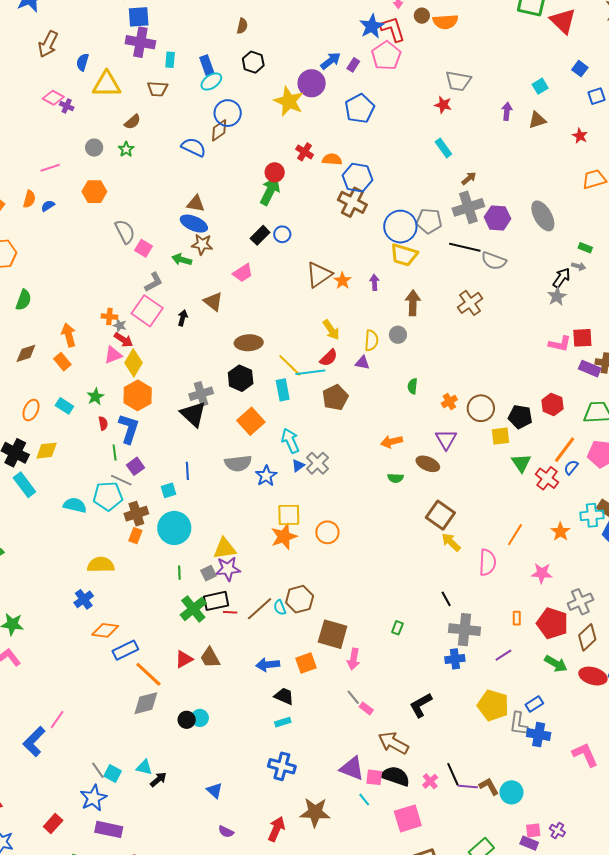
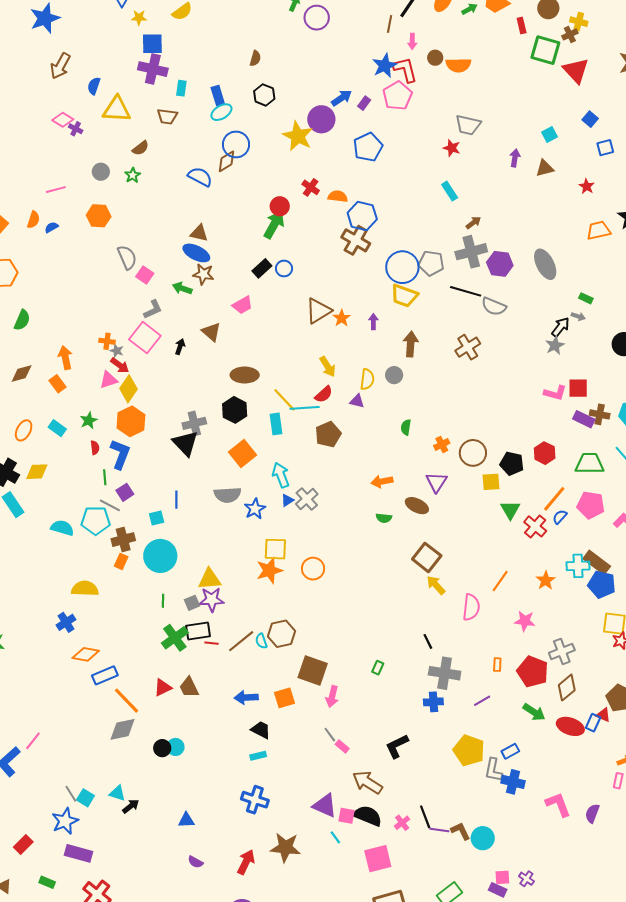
blue triangle: (215, 790) -> (186, 820), turned -48

